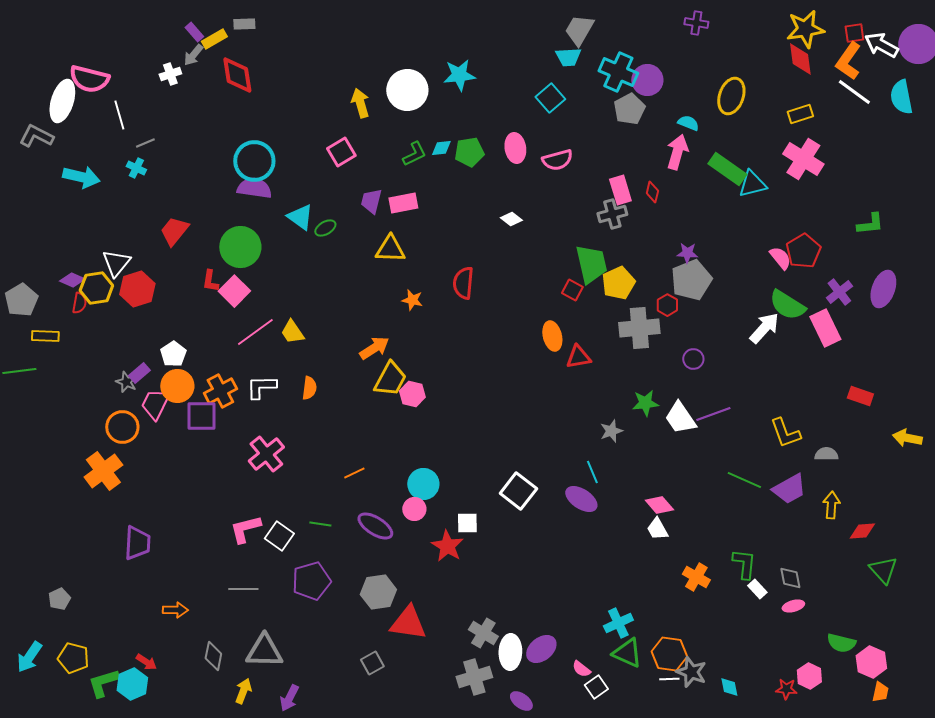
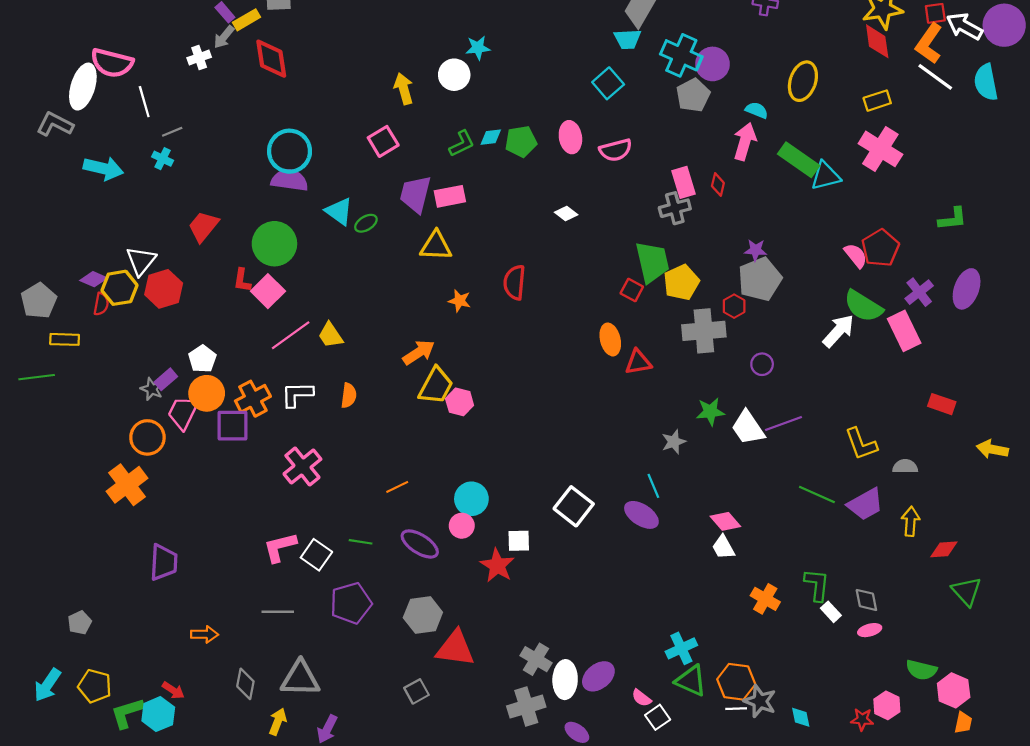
cyan star: (459, 75) -> (478, 48), moved, size x0.7
white circle: (407, 90) -> (454, 75), size x0.7
purple trapezoid: (371, 201) -> (415, 194), size x1.4

